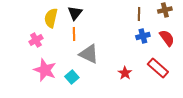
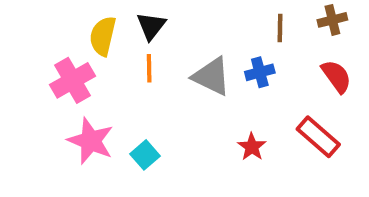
blue cross: (143, 36) -> (260, 72), moved
pink cross: (36, 40) -> (73, 80), size x1.5
gray triangle: (89, 54) -> (212, 76), moved

